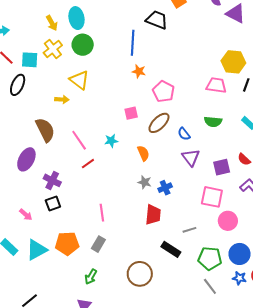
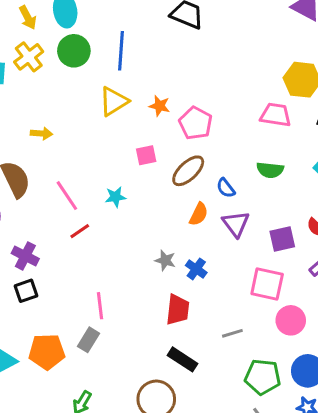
blue line: (133, 43) -> (121, 51), moved
orange star: (139, 71) -> (160, 106), moved
yellow triangle: (79, 80) -> (114, 101), moved, turned 50
orange semicircle: (143, 153) -> (199, 214), moved, turned 49
blue cross: (165, 188) -> (196, 269), turned -32
gray rectangle: (98, 244) -> (89, 340), moved
black rectangle: (171, 249) -> (182, 359), moved

